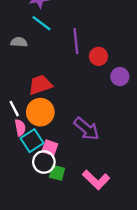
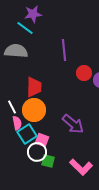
cyan line: (41, 23) -> (25, 28), moved
gray semicircle: (19, 42) -> (16, 51), size x1.6
red circle: (98, 56) -> (84, 73), moved
red trapezoid: (40, 85) -> (34, 87), turned 110

